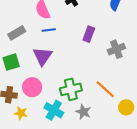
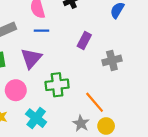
green cross: (71, 89) -> (57, 85), moved
yellow circle: (126, 107) -> (106, 126), moved
gray star: (83, 112) -> (81, 123), moved

